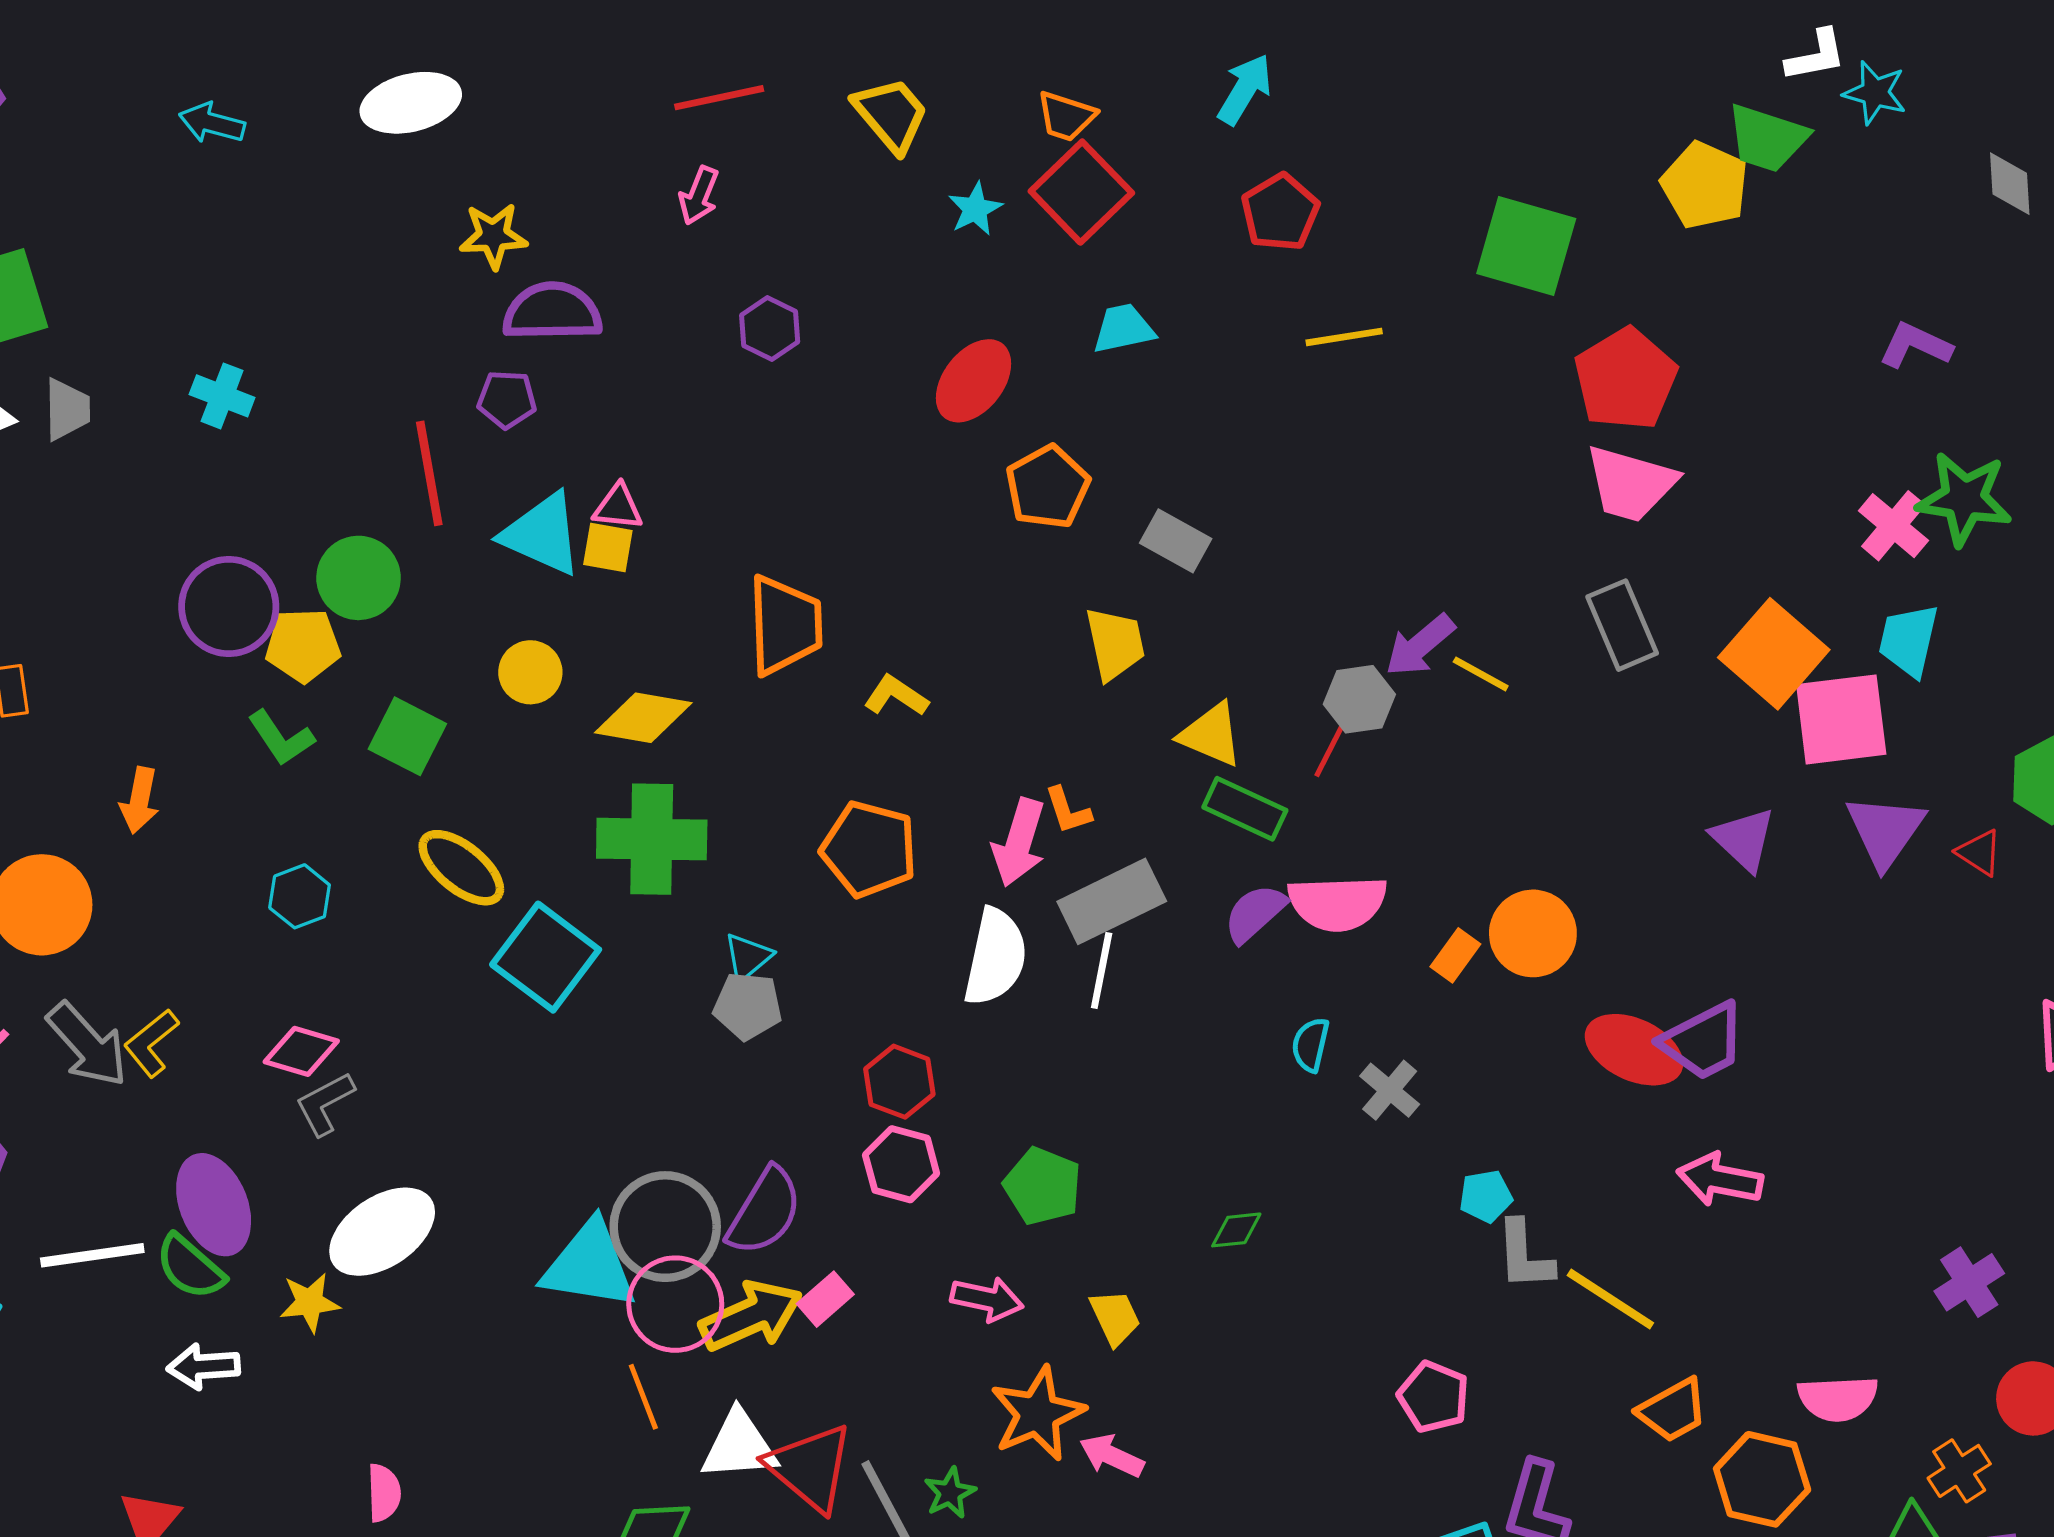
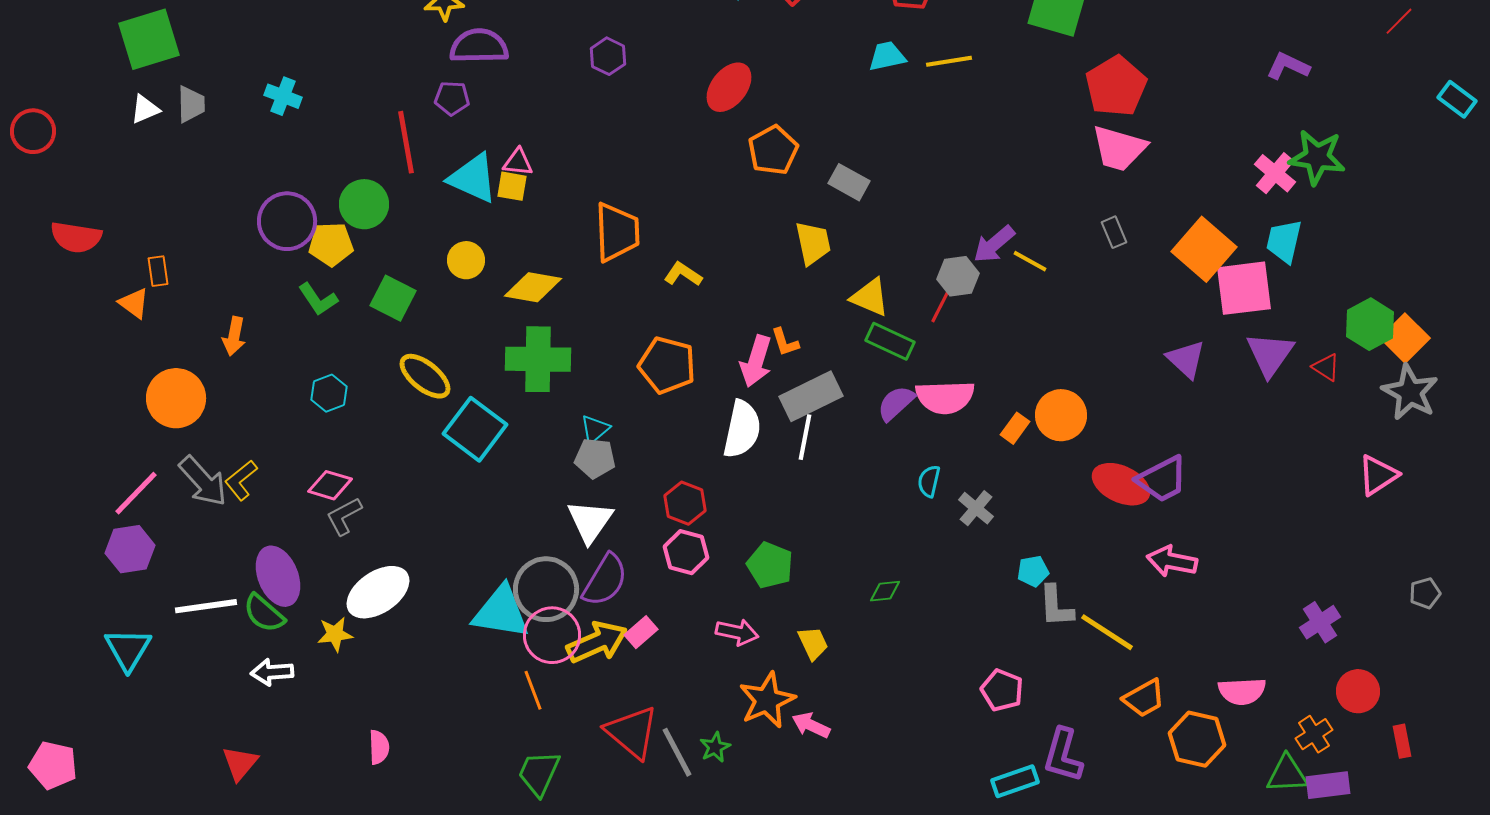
cyan trapezoid: (1123, 329) -> (887, 56), moved
gray rectangle: (1622, 625) -> (1114, 232), size x0.6
white triangle: (739, 1446) -> (590, 521), moved, turned -51

